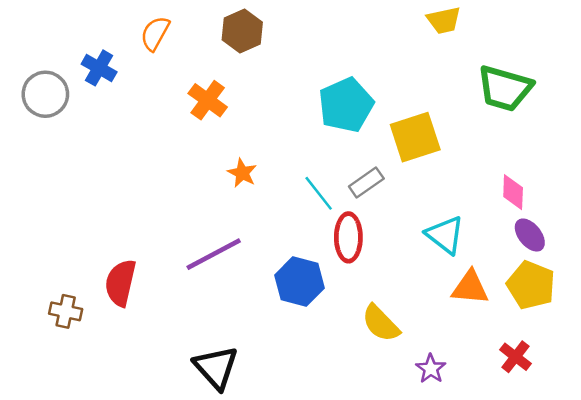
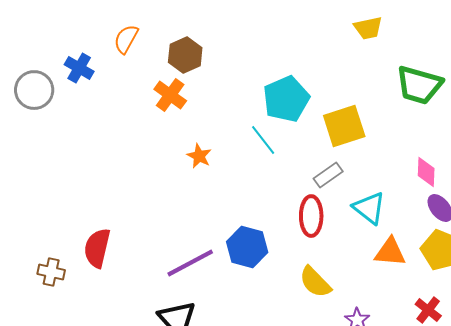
brown hexagon: (242, 31) -> (185, 55), moved
gray rectangle: (366, 183) -> (328, 175), moved
cyan line: (319, 193) -> (263, 140), moved
red ellipse: (348, 237) -> (311, 216), moved
purple line: (214, 254) -> (190, 263), moved

